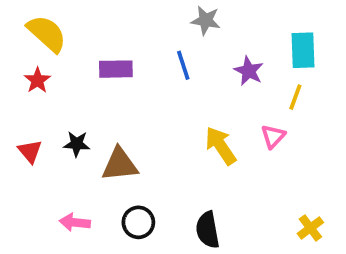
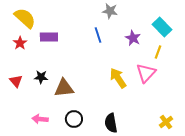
cyan rectangle: (303, 50) -> (162, 27), turned -42
purple rectangle: (116, 69) -> (49, 37), moved
pink triangle: (273, 136) -> (146, 73), size x1.5

